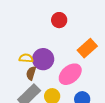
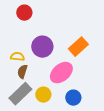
red circle: (59, 20) -> (24, 13), moved
purple circle: (43, 59) -> (42, 47), moved

